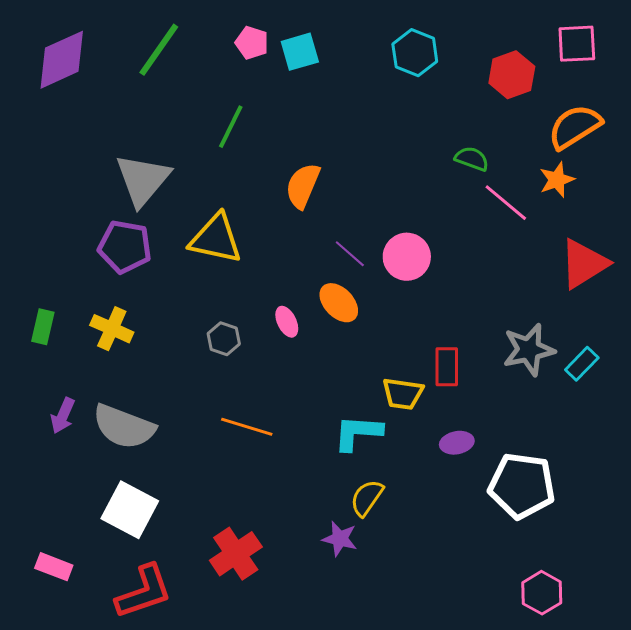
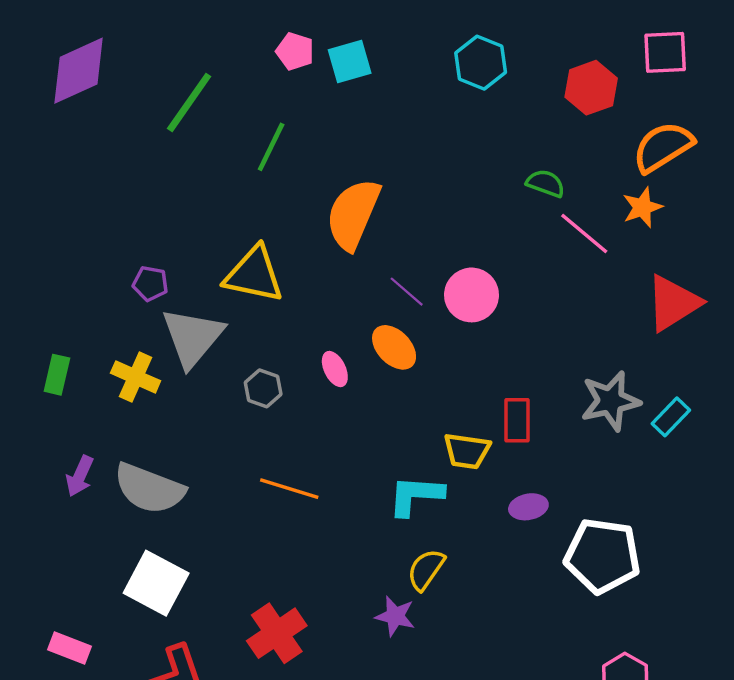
green line: (159, 50) -> (189, 103), moved
gray triangle: (143, 180) -> (192, 337), moved
orange semicircle: (303, 186) -> (353, 214), size x1.4
purple pentagon: (125, 247) -> (150, 284), size x0.6

